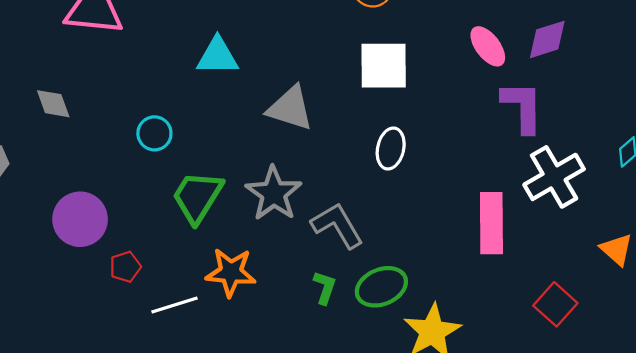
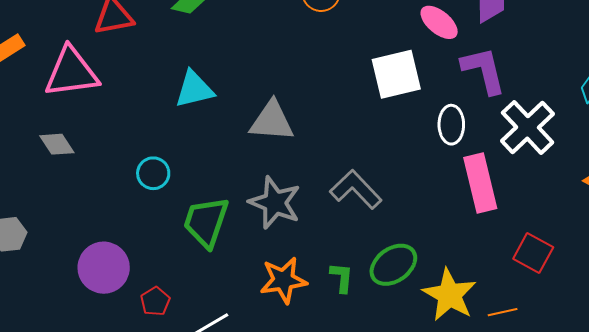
white square: (384, 66) -> (396, 74), moved
gray diamond: (53, 104) -> (57, 144), moved
white ellipse: (391, 149) -> (451, 125), moved
gray L-shape: (337, 225) -> (356, 189), moved
orange star: (231, 272) -> (283, 280), moved
red square: (555, 304) -> (533, 253), moved

